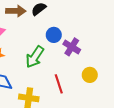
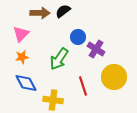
yellow circle: (90, 75) -> (114, 77), size x1.6

